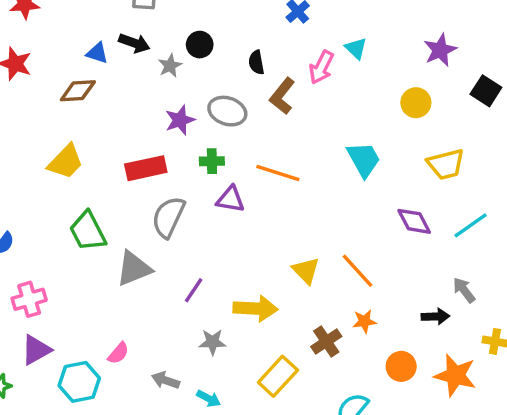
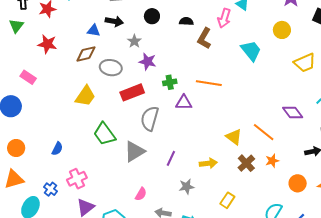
black semicircle: (256, 62) -> (186, 21), turned 112
gray star: (170, 66) -> (134, 41), moved
gray ellipse: (227, 111) -> (111, 68), moved
purple star: (180, 120) -> (147, 62), turned -30
cyan trapezoid: (364, 159) -> (251, 51), moved
purple diamond: (414, 221) -> (293, 113), moved
yellow arrow: (255, 309) -> (208, 163), size x0.7
brown cross: (326, 342) -> (246, 163), moved
pink semicircle: (118, 353) -> (141, 194), moved
yellow rectangle: (278, 376) -> (227, 200), size x0.7

